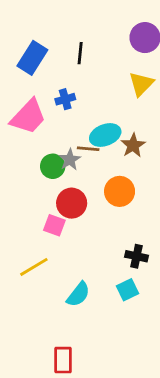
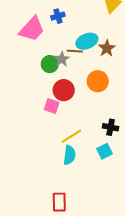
yellow line: (34, 267) -> (72, 136), moved
cyan semicircle: (78, 294) -> (69, 155), turned -30

